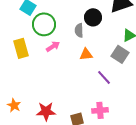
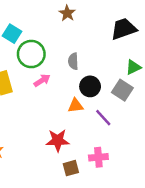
black circle: (93, 17) -> (90, 86), moved
orange triangle: (86, 54) -> (76, 106), moved
red star: (46, 111) -> (58, 140), moved

